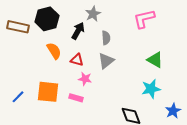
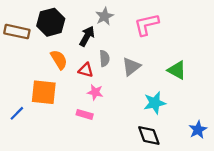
pink L-shape: (144, 19) -> (147, 25), moved
gray semicircle: (106, 38) -> (104, 58), moved
gray triangle: (106, 61) -> (131, 67), moved
cyan star: (151, 89) -> (155, 103), moved
orange square: (48, 92) -> (44, 92), moved

